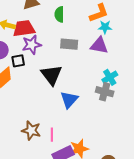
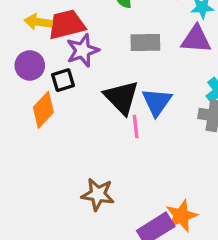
blue triangle: (69, 100) -> (157, 102), moved
pink line: (52, 135) -> (136, 127), moved

